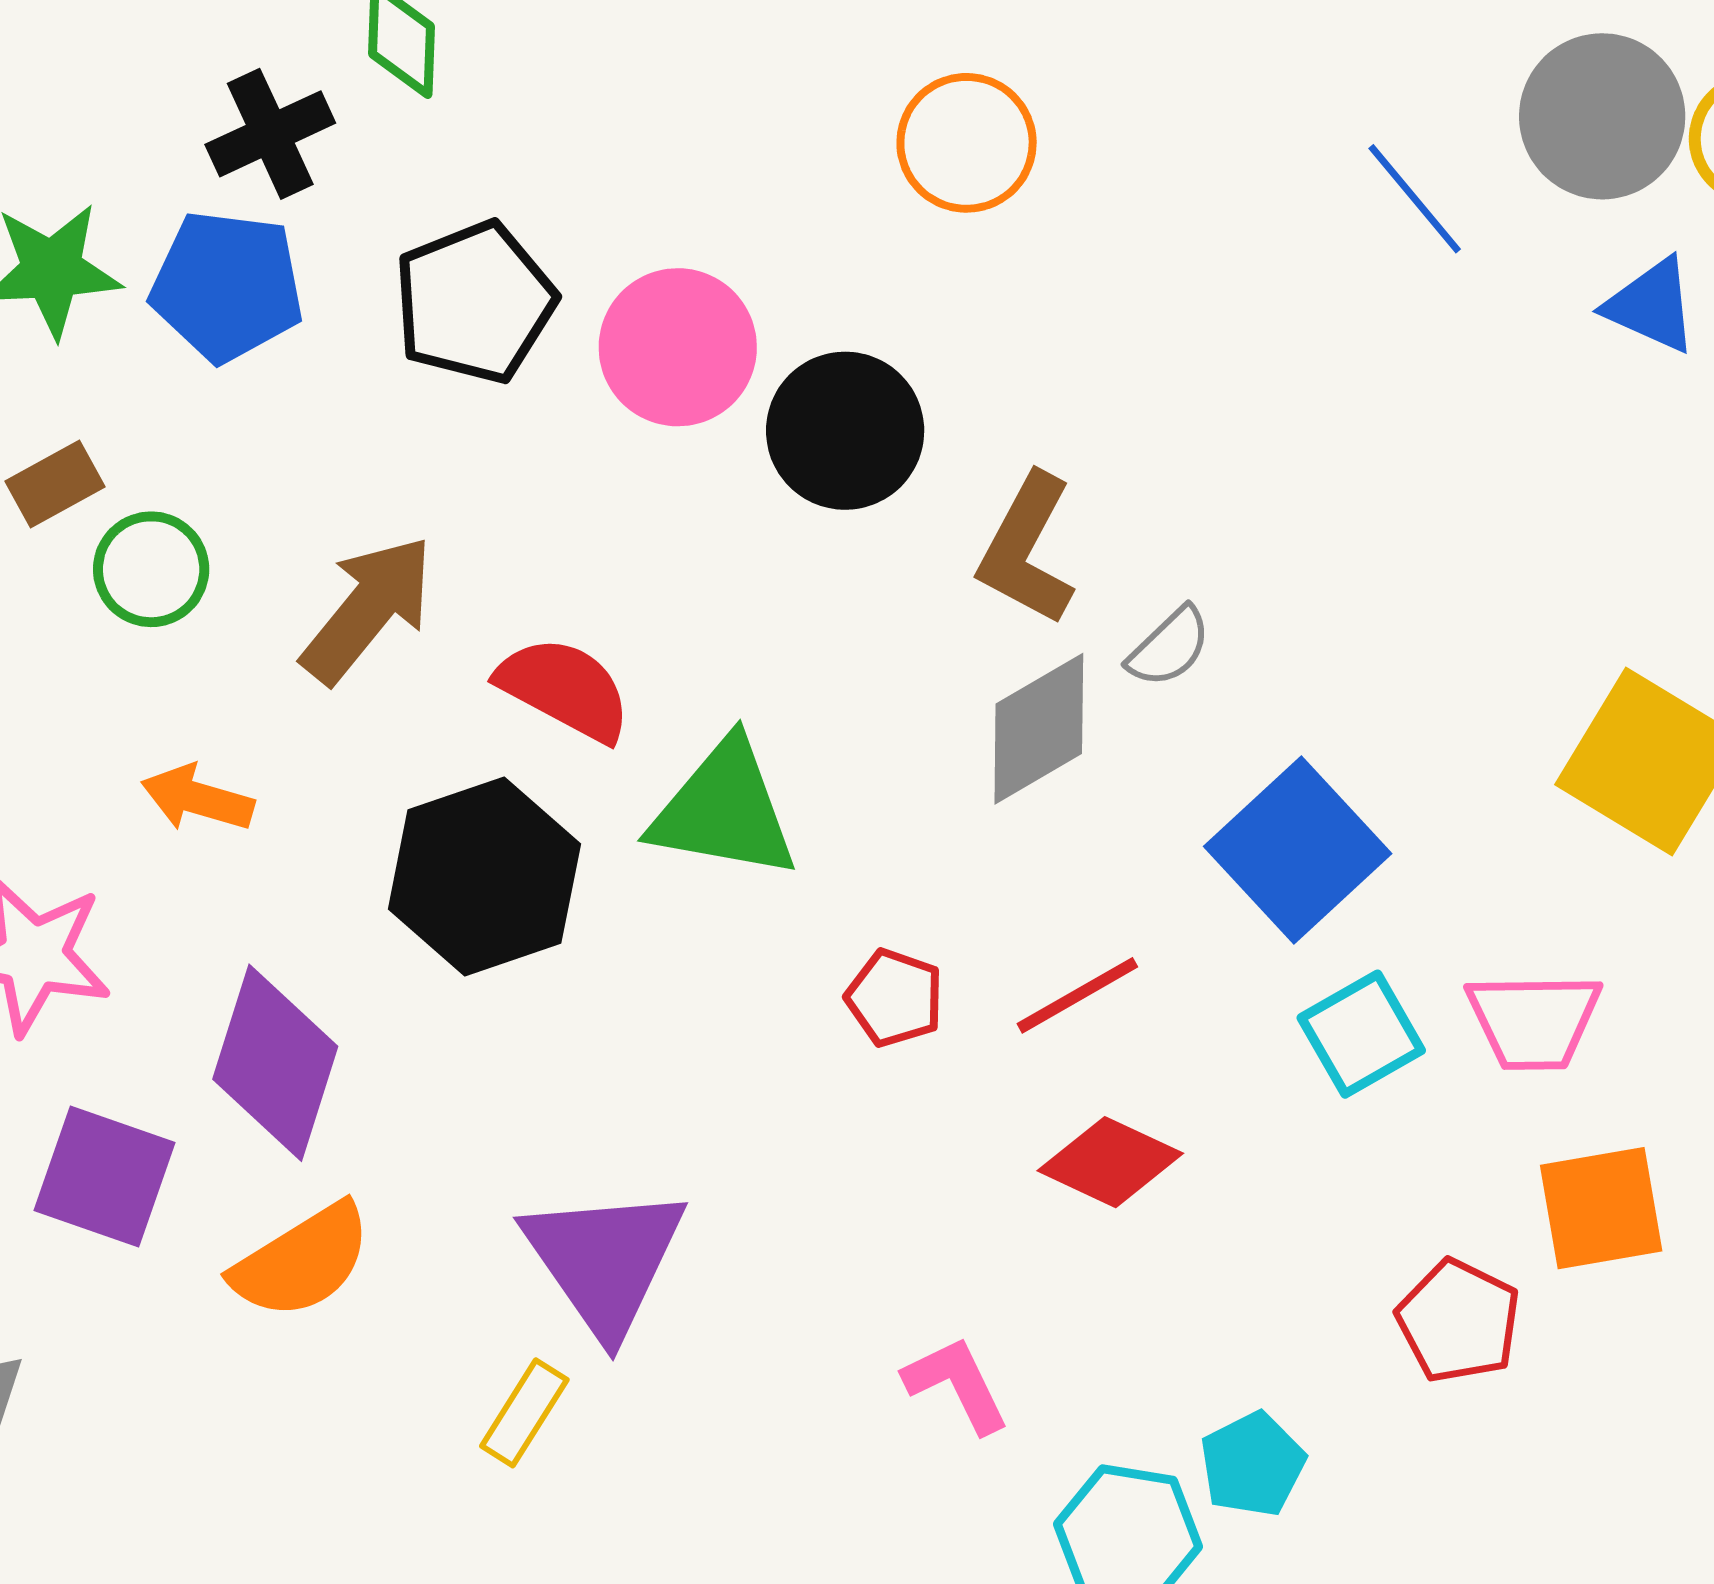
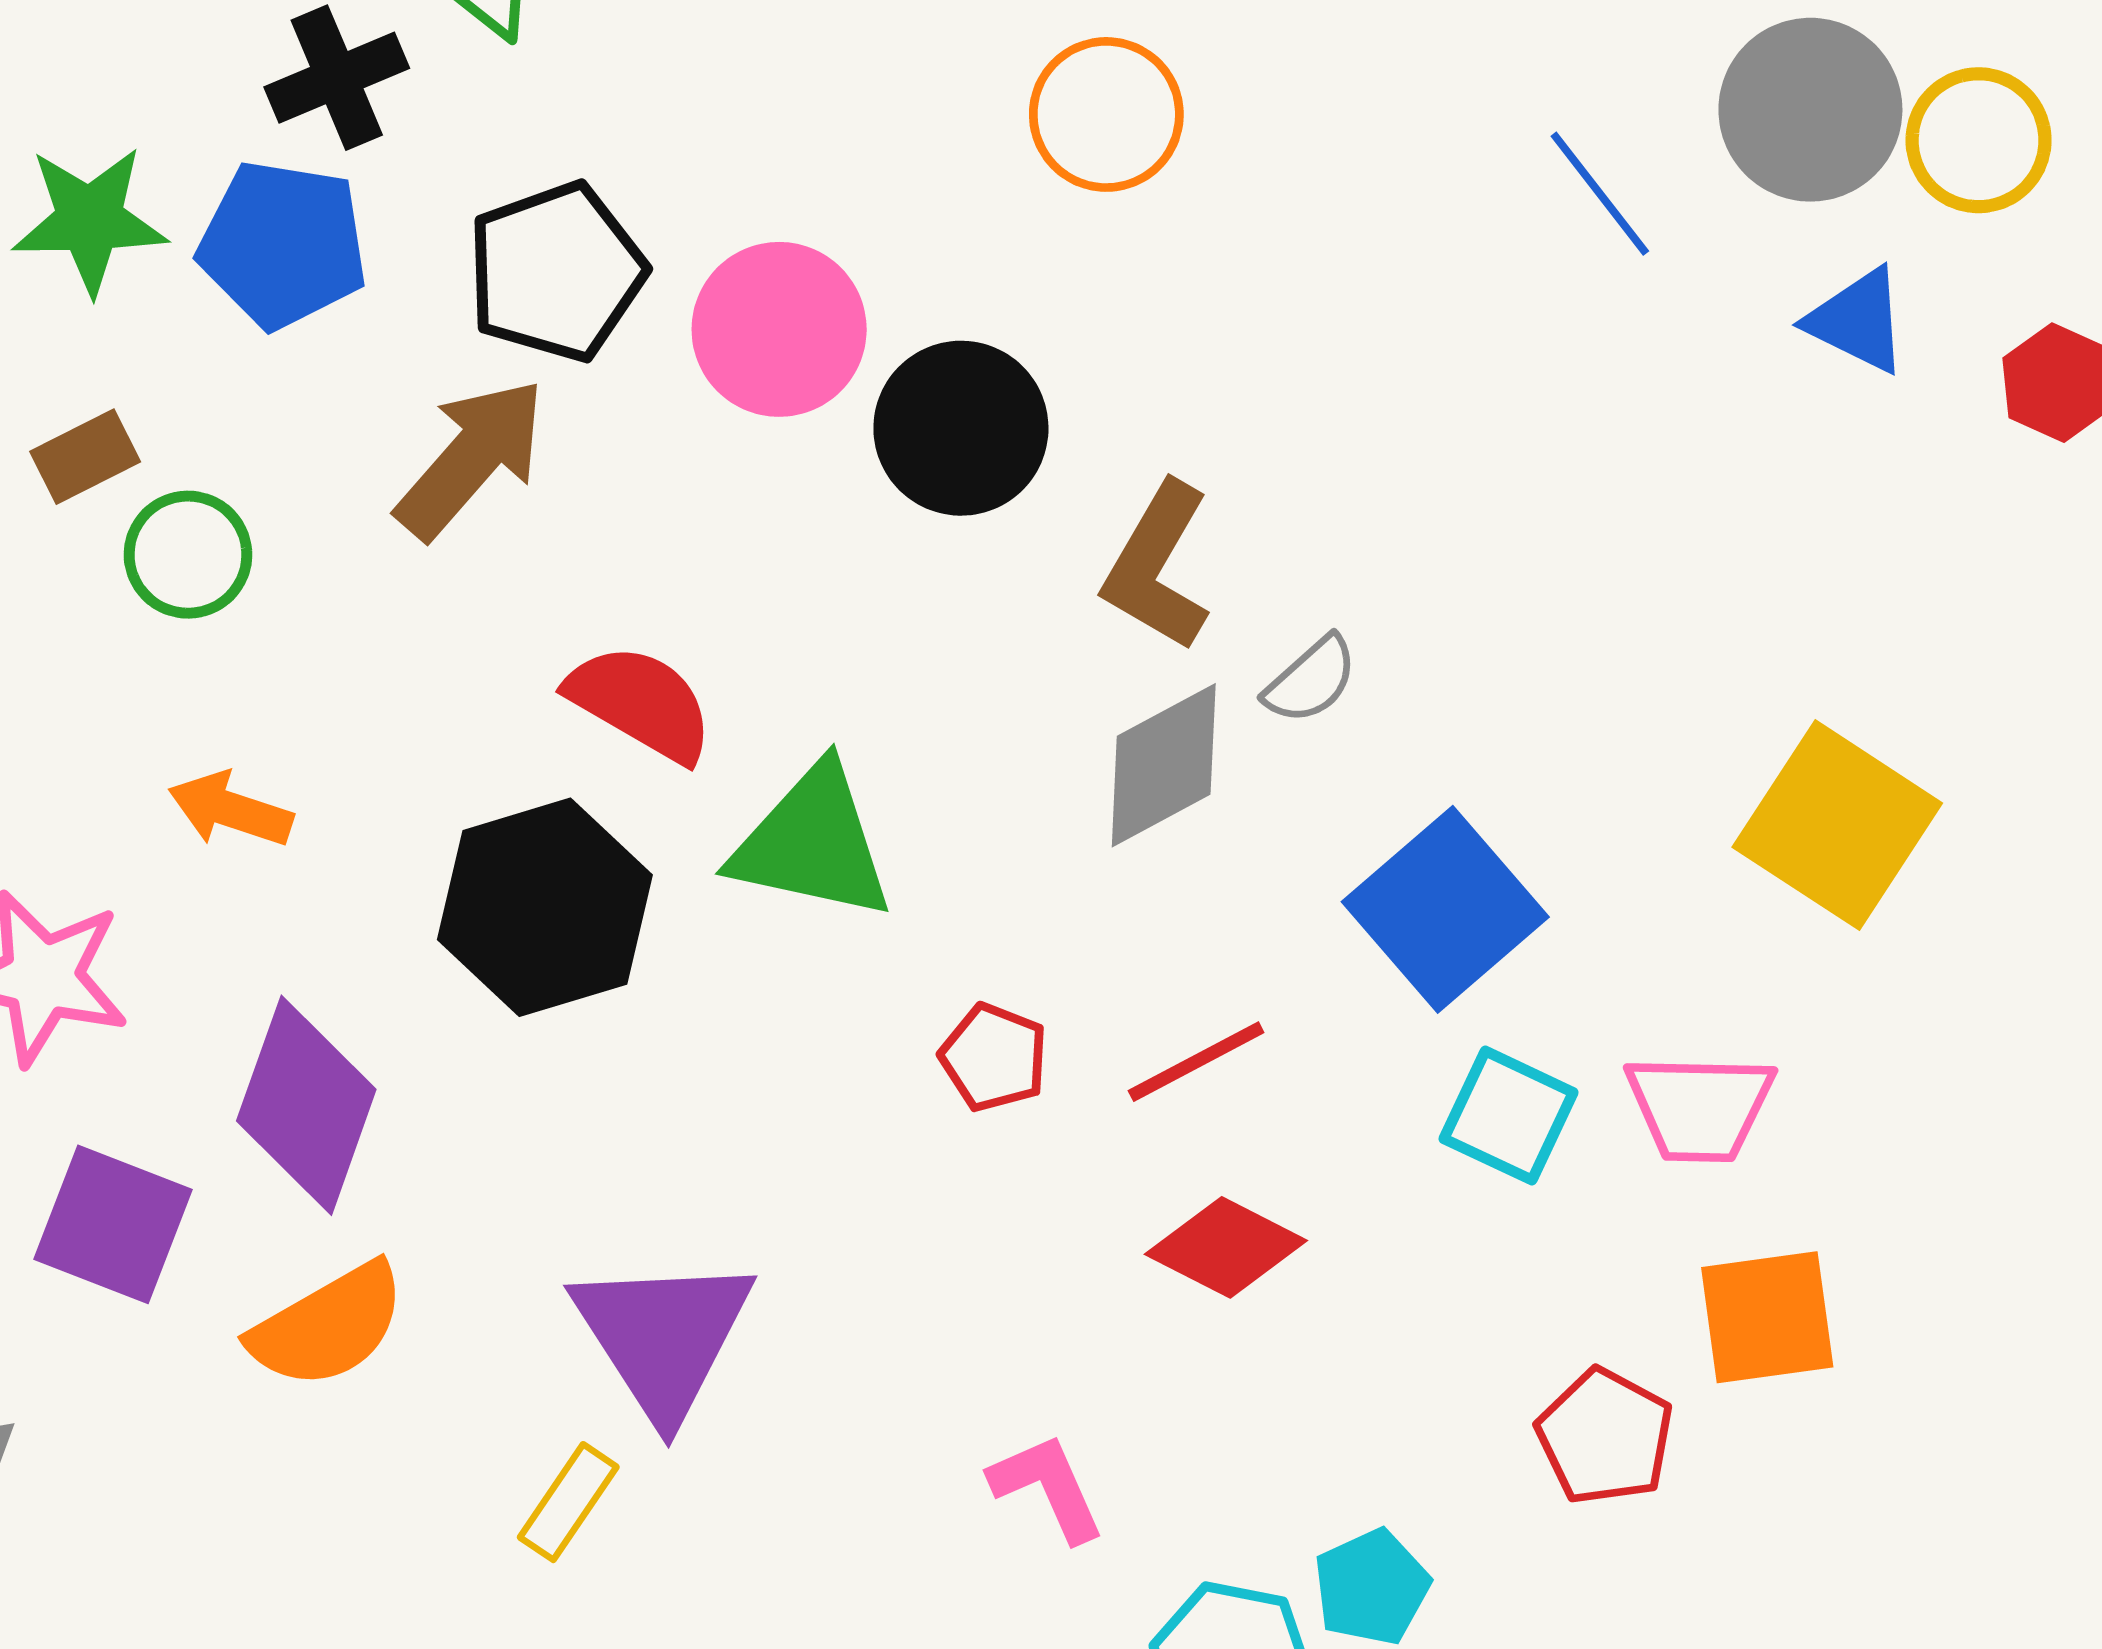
brown arrow: (368, 609) -> (471, 458), moved
cyan square: (1361, 1034) -> (1509, 1116), turned -37

